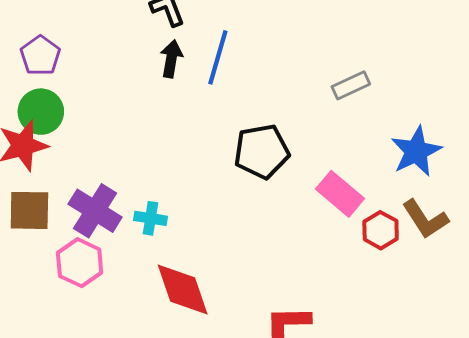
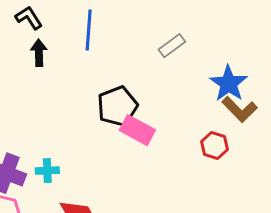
blue line: (218, 57) -> (89, 30), moved
pink rectangle: (340, 194) -> (137, 130), moved
brown L-shape: (425, 219) -> (240, 109), moved

